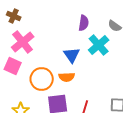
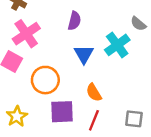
purple semicircle: (84, 23) -> (74, 21), moved
orange semicircle: (67, 77) -> (94, 93), moved, turned 56

